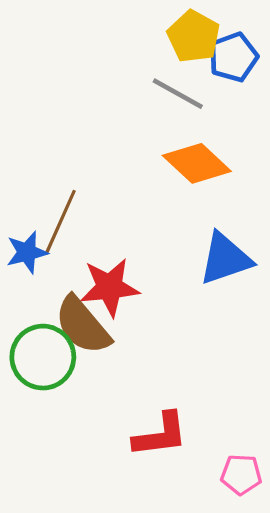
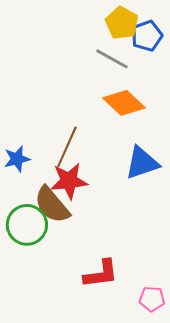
brown line: (60, 222) -> (67, 147), moved

